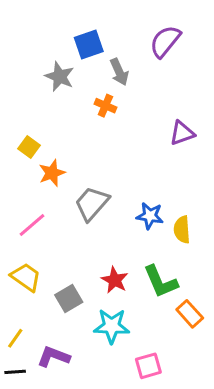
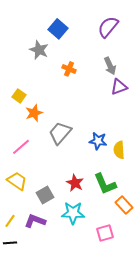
blue square: (89, 44) -> (58, 29), turned -30
gray arrow: (119, 72) -> (110, 66), moved
purple L-shape: (53, 357) -> (35, 221), moved
pink square: (148, 366) -> (105, 233), moved

